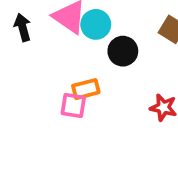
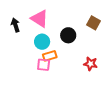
cyan circle: (96, 24) -> (42, 42), moved

